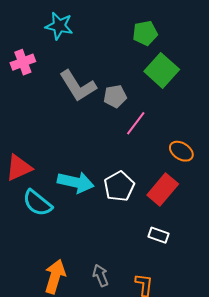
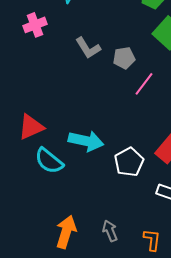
gray L-shape: (78, 86) -> (88, 48), size x0.7
white pentagon: (119, 186) -> (129, 162), moved

